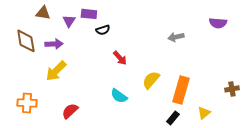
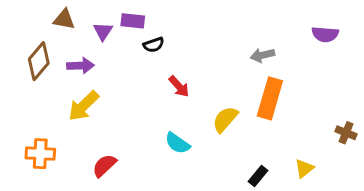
brown diamond: (26, 41) -> (39, 61), turned 50
brown cross: (232, 89) -> (346, 133), turned 32
orange rectangle: (181, 90) -> (270, 98), moved

